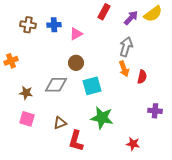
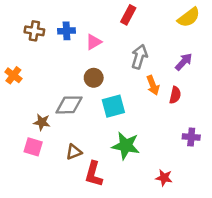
purple arrow: (131, 18) -> (184, 62), moved
gray arrow: (126, 47) -> (139, 57), moved
orange cross: (11, 61) -> (13, 75), turned -32
brown star: (26, 93) -> (42, 122), moved

